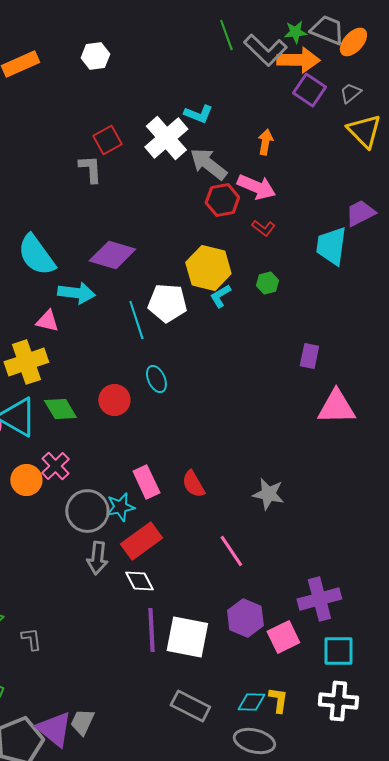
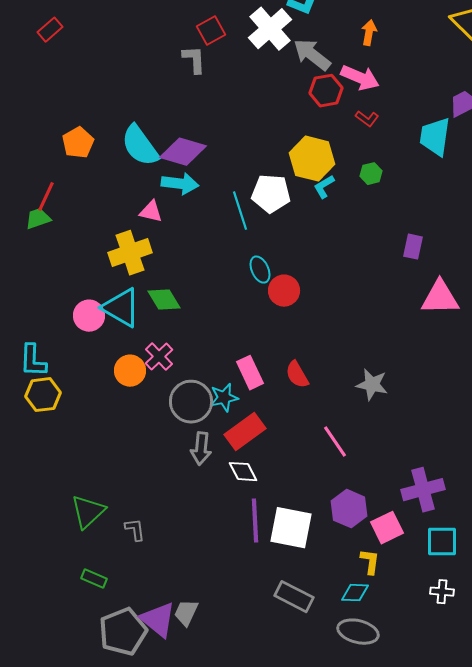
purple diamond: (112, 255) -> (183, 152), moved
red circle: (114, 400) -> (284, 291), moved
yellow L-shape: (278, 700) -> (370, 562), moved
white cross: (338, 701) -> (442, 592), size x0.6

